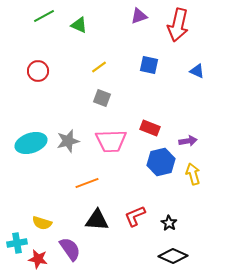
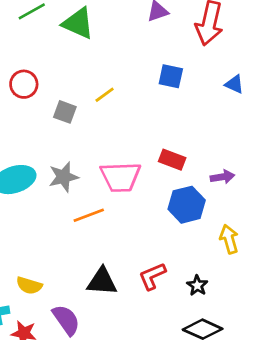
green triangle: (79, 25) -> (78, 23), size x1.5
yellow line: (99, 67) -> (105, 95), moved
gray square: (102, 98) -> (65, 112), moved
yellow arrow: (193, 174) -> (229, 239), moved
orange line: (87, 183) -> (89, 215), moved

